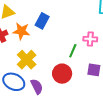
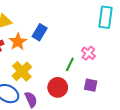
orange star: (21, 31) -> (18, 42), turned 30
pink cross: (90, 39) -> (88, 53), turned 32

